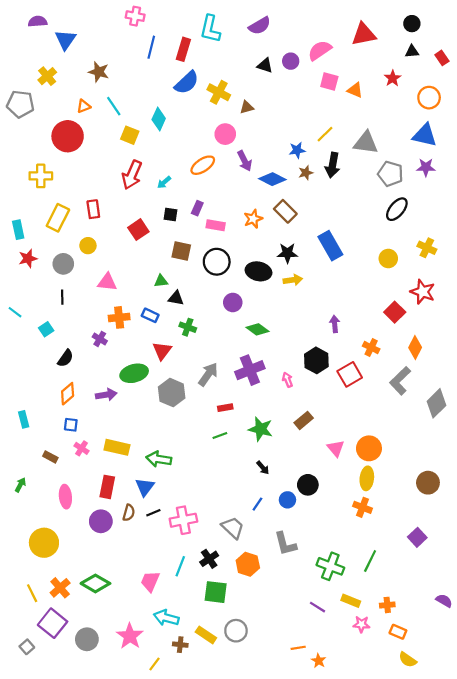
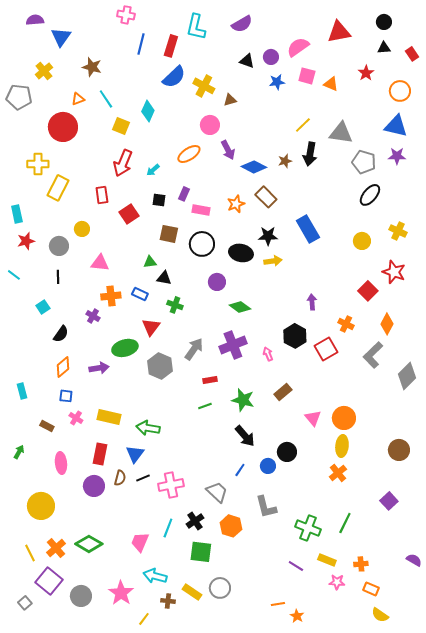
blue star: (297, 150) -> (277, 82), moved
red rectangle: (93, 209) -> (102, 195), moved
yellow rectangle: (58, 218) -> (58, 188), moved
cyan line: (15, 312) -> (14, 275), moved
black arrow: (263, 468) -> (245, 436), size x1.6
orange cross: (363, 507) -> (338, 473), turned 30

